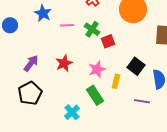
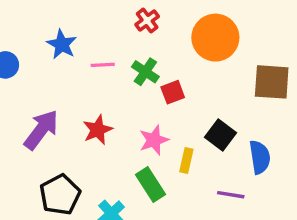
purple arrow: (31, 63) -> (41, 130), size x1.4
black pentagon: (30, 93) -> (60, 195), moved

